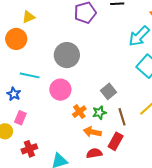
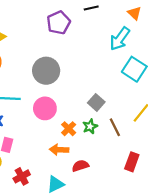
orange arrow: (92, 132) -> (59, 150), moved
red rectangle: (116, 141) -> (132, 162), moved
red semicircle: (94, 153) -> (80, 166), moved

